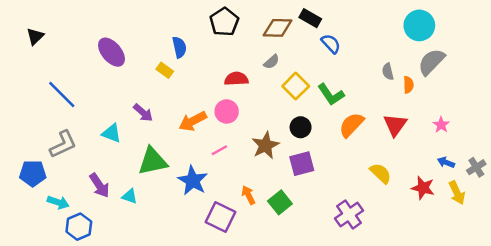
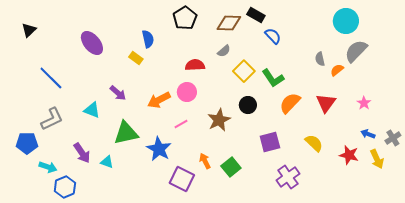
orange semicircle: (408, 85) -> (337, 70), turned -128
purple square: (302, 164) -> (270, 142), moved

